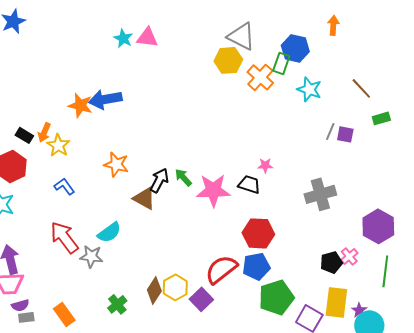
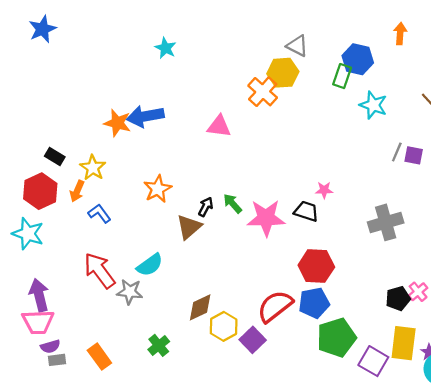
gray triangle: (241, 36) -> (297, 46), size x0.7
pink triangle: (147, 37) -> (219, 126), moved
orange cross: (260, 77) -> (263, 92), moved
orange arrow: (44, 132) -> (77, 191), moved
orange star: (116, 164) -> (158, 189), turned 30
black arrow: (159, 180) -> (206, 207), size x0.7
brown triangle: (144, 198) -> (189, 227), turned 50
brown diamond: (154, 290) -> (200, 307), moved, turned 32

